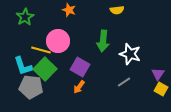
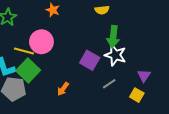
green arrow: (103, 41) -> (113, 37), moved
purple square: (80, 67) -> (90, 60), moved
yellow square: (161, 89) -> (137, 95), moved

